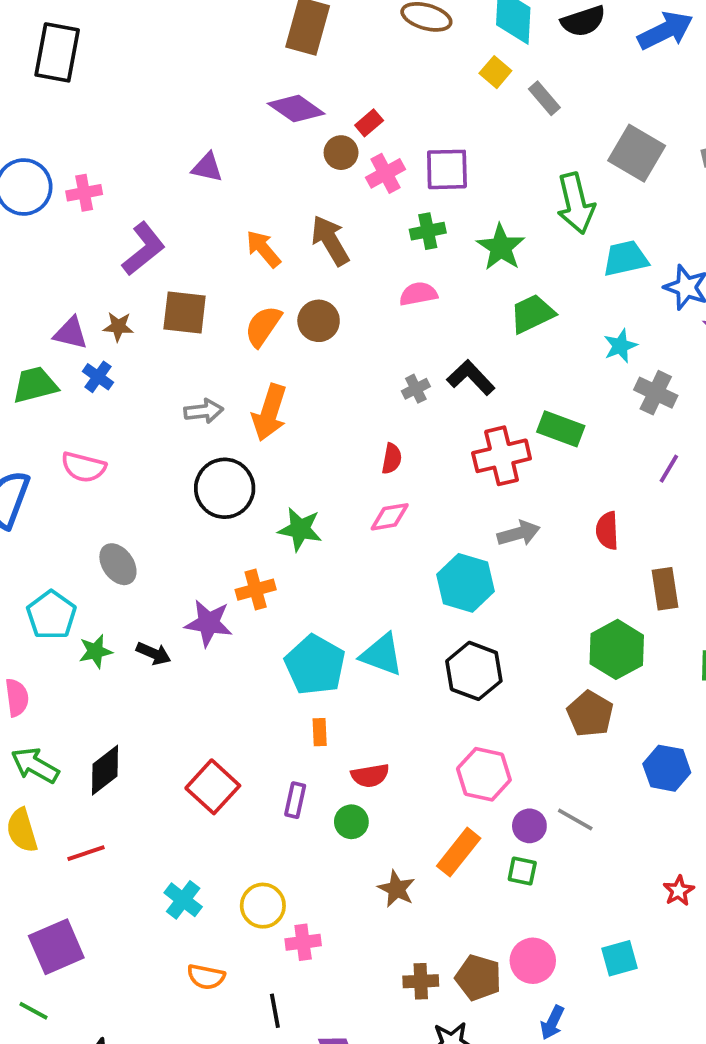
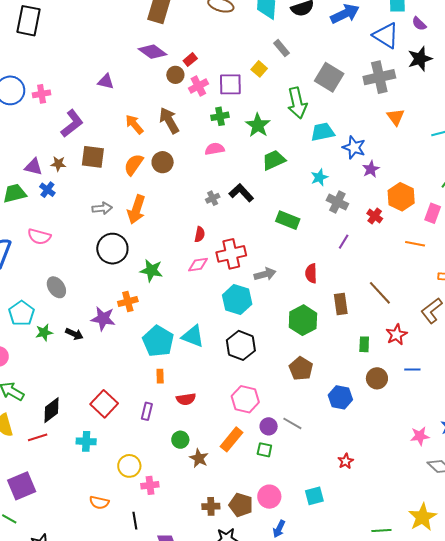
yellow square: (495, 72) -> (259, 69), moved
red cross: (502, 456) -> (231, 254), moved
green hexagon: (617, 649) -> (303, 320), moved
black diamond: (105, 770) -> (51, 410), moved
green circle: (351, 822) -> (180, 440), moved
cyan cross: (183, 900) -> (86, 441), moved, turned -36

